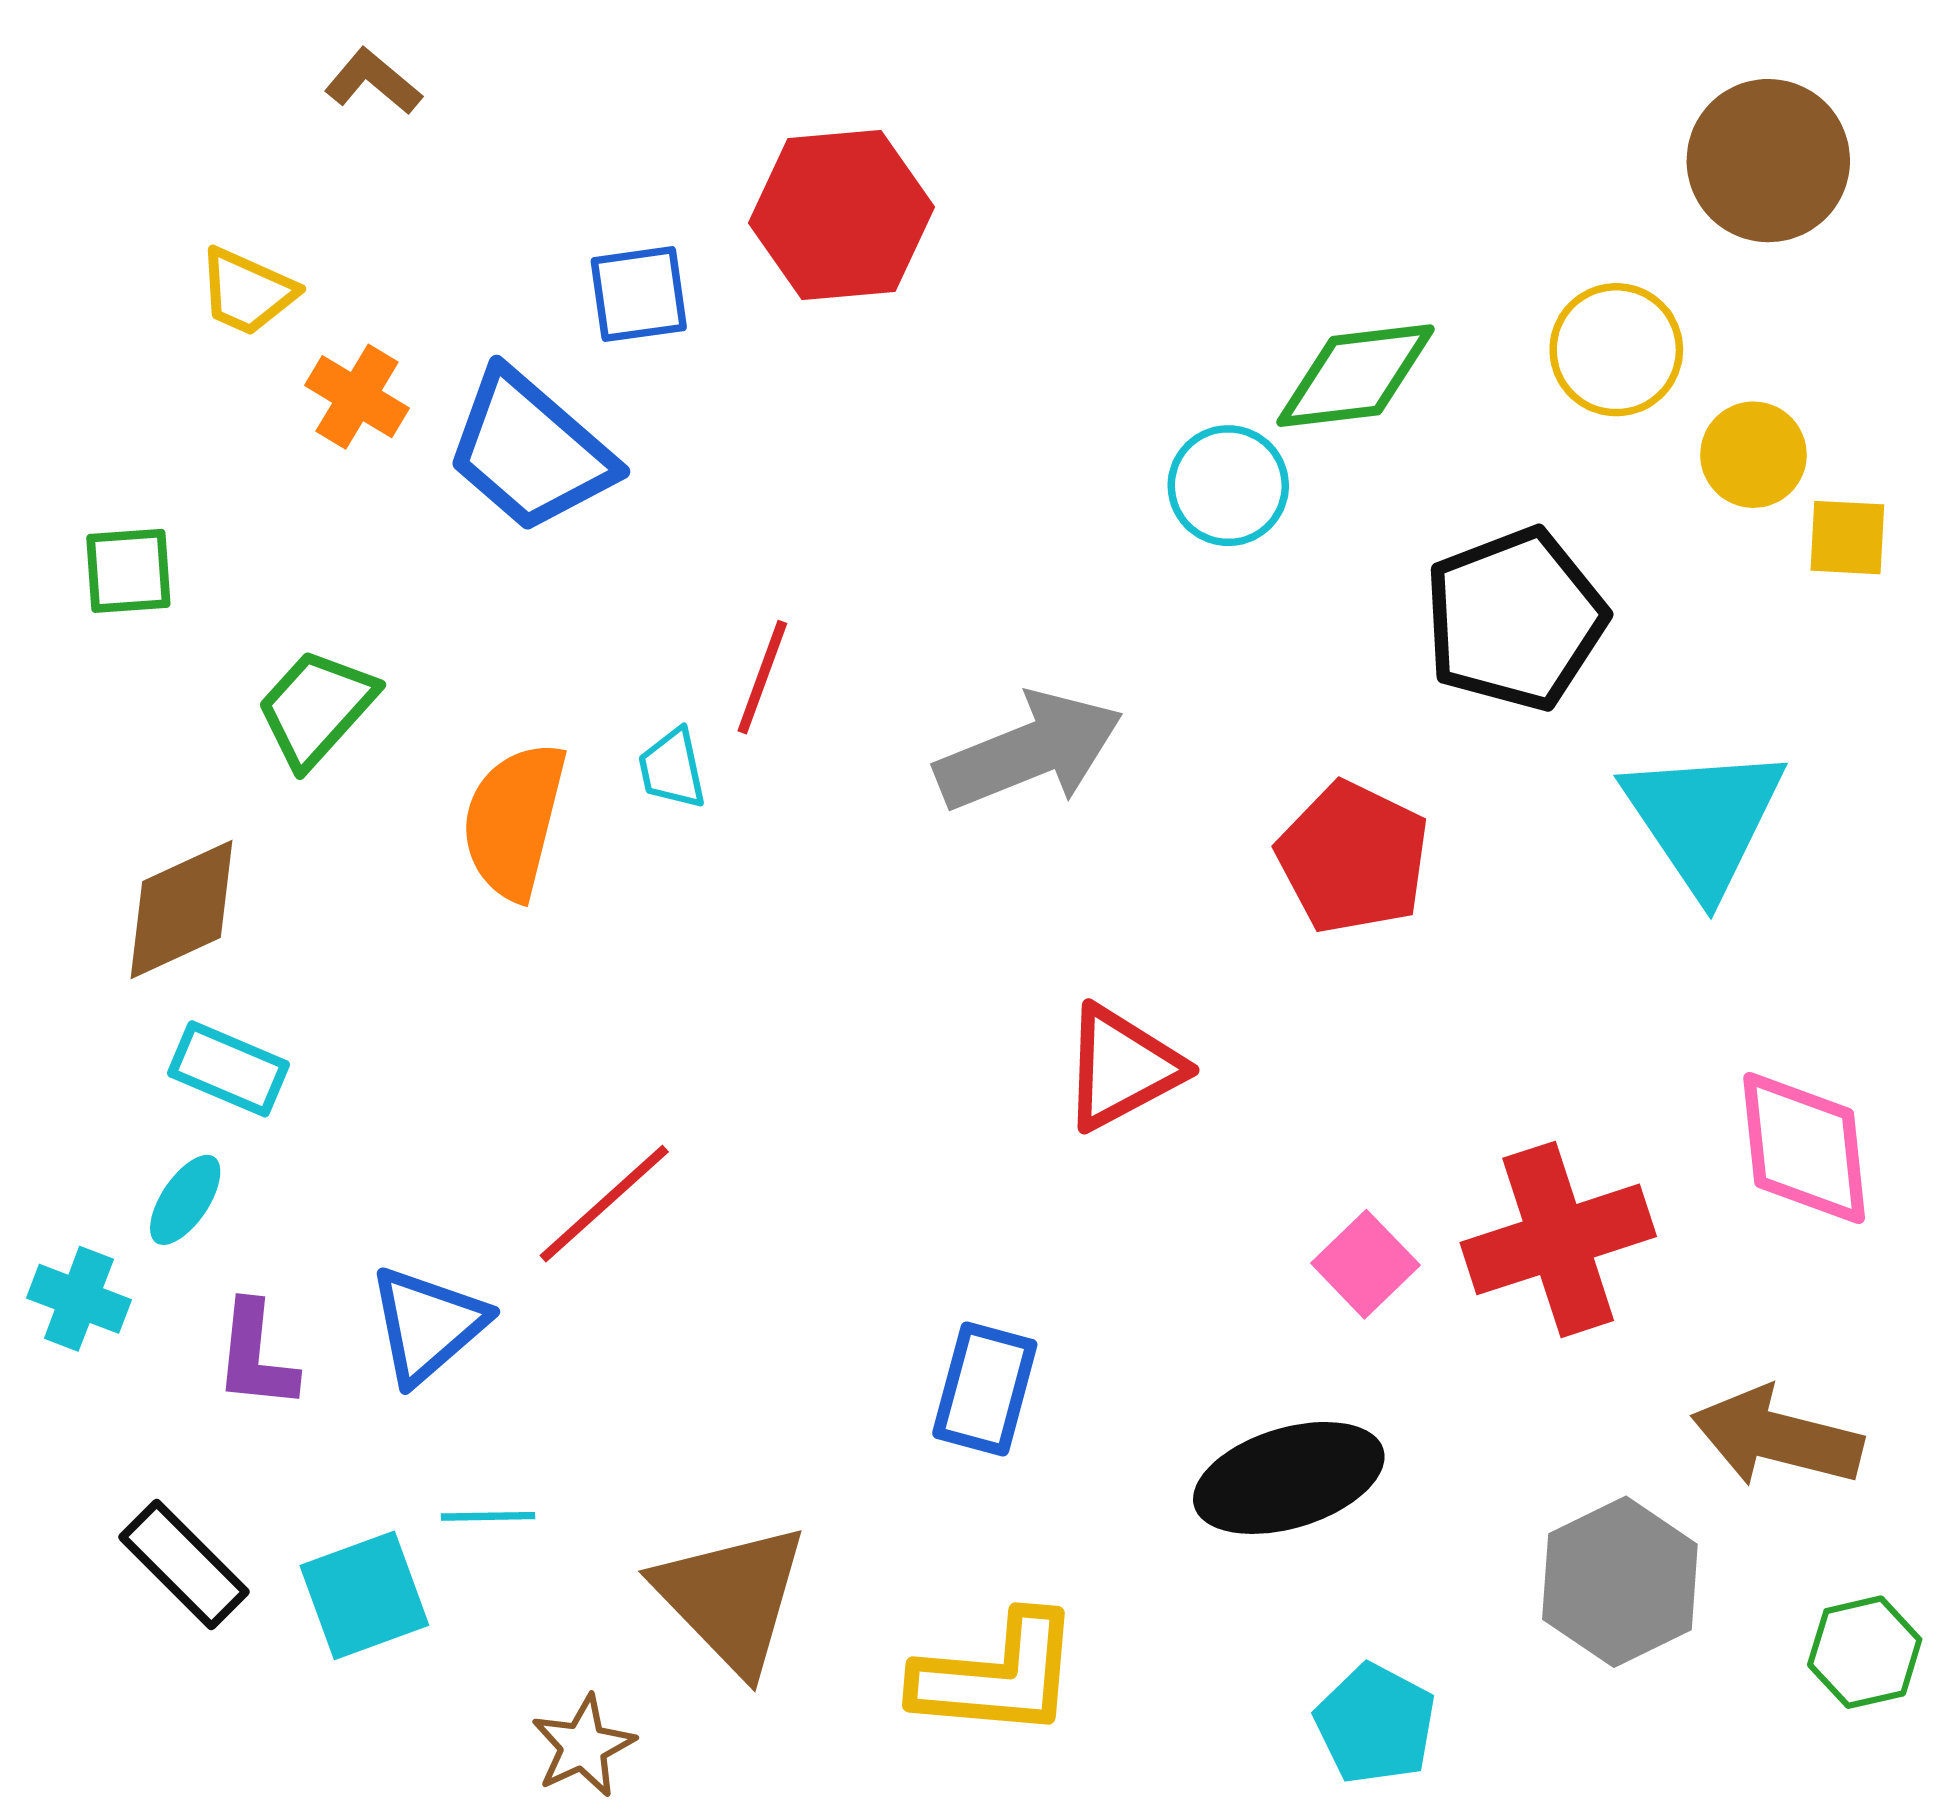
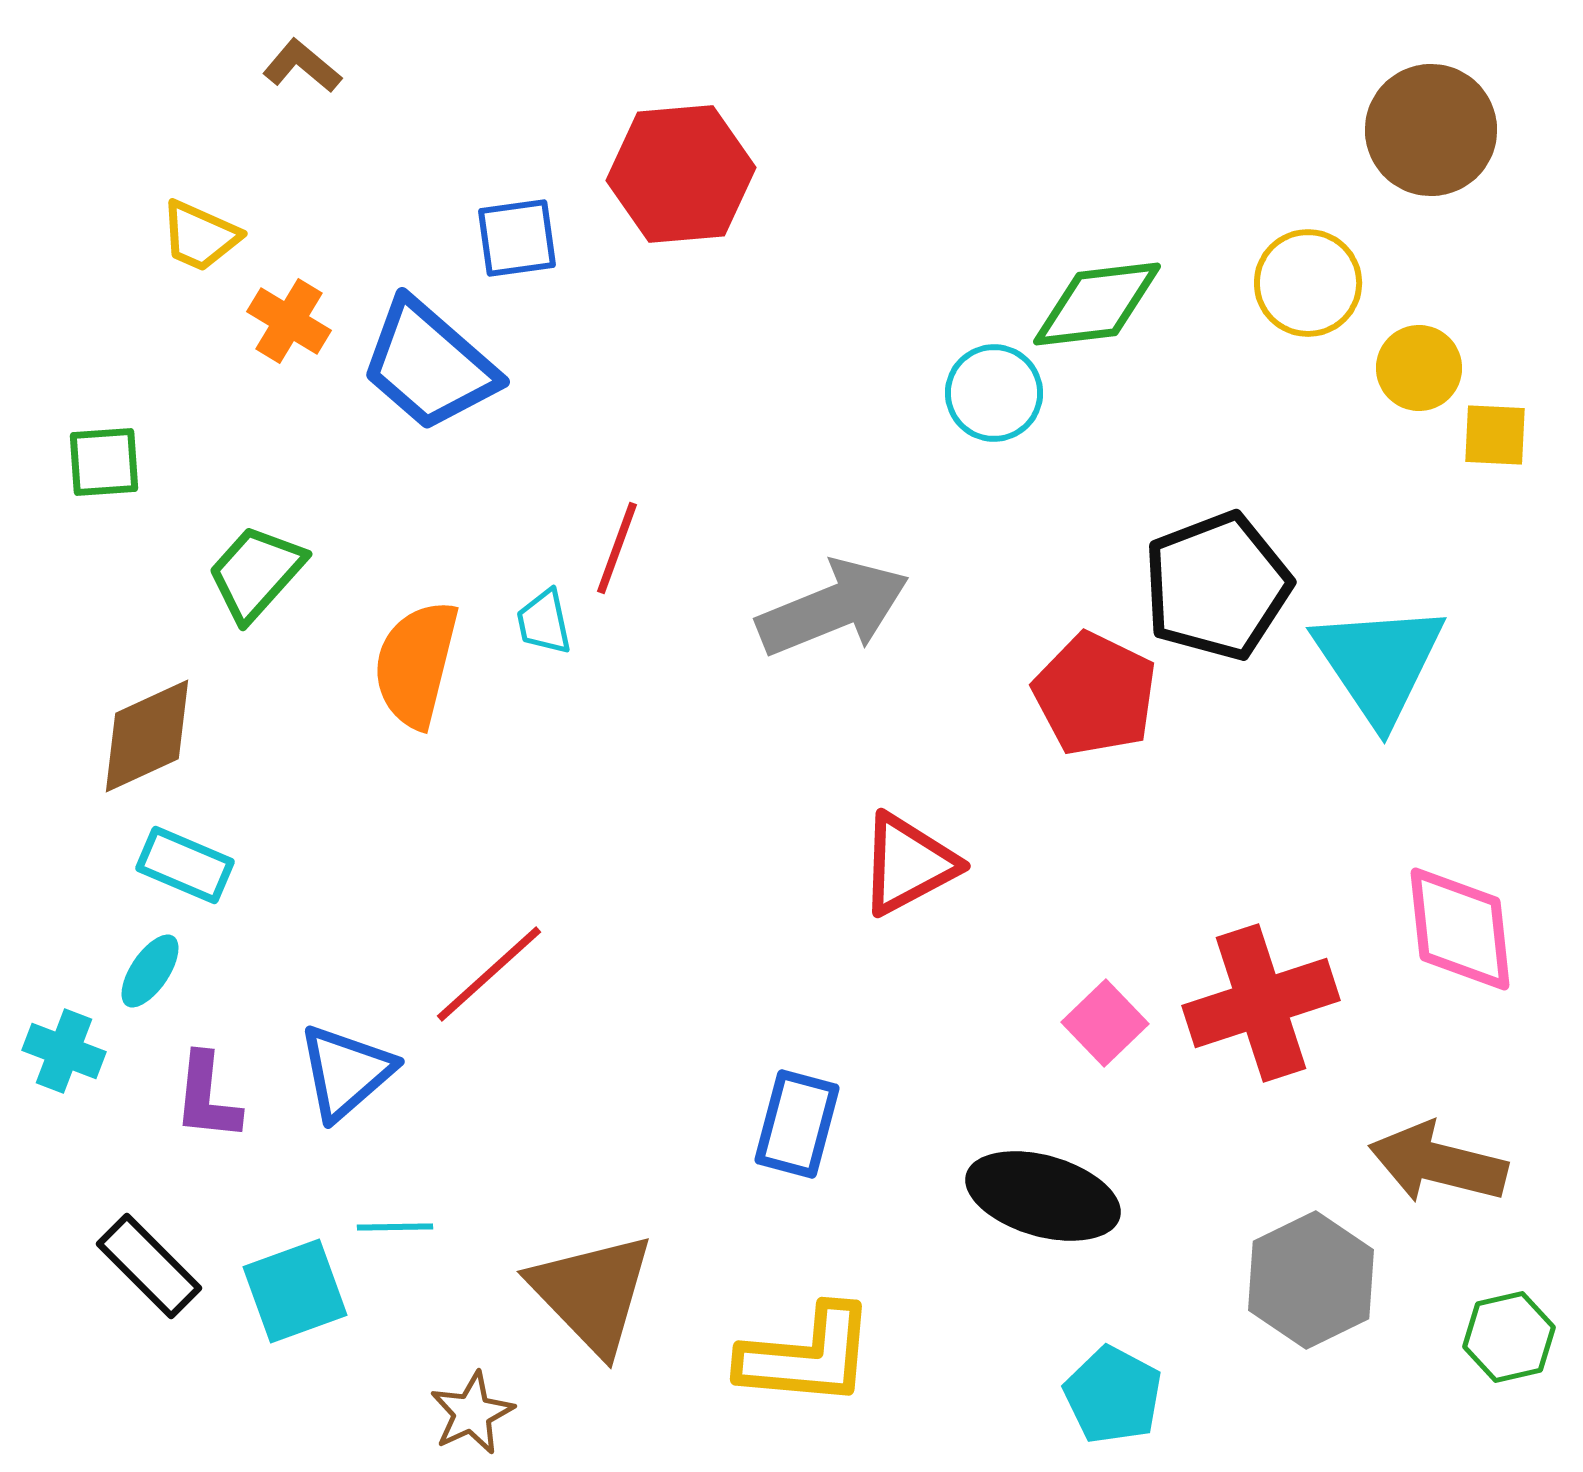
black pentagon: (1515, 619) -> (1217, 586), moved
black ellipse: (1289, 1478) -> (1043, 1196), turned 33

